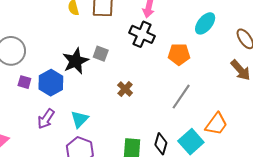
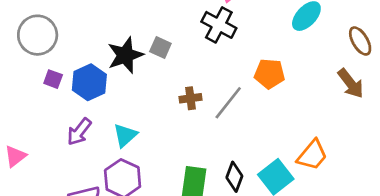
orange pentagon: (179, 54) -> (269, 74), moved
brown cross: (125, 89) -> (190, 98), turned 35
gray line: (181, 97) -> (228, 103), moved

